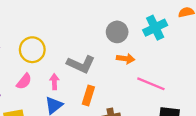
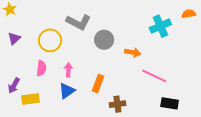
gray circle: (117, 32) -> (104, 40), moved
gray L-shape: (81, 64) -> (78, 22), moved
pink semicircle: (24, 81) -> (41, 68), turned -35

